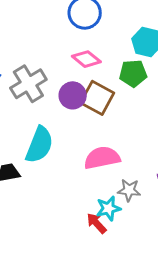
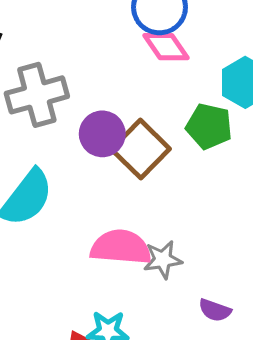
pink diamond: (86, 59) -> (166, 47), moved
gray star: (129, 190) -> (163, 260), moved, turned -30

